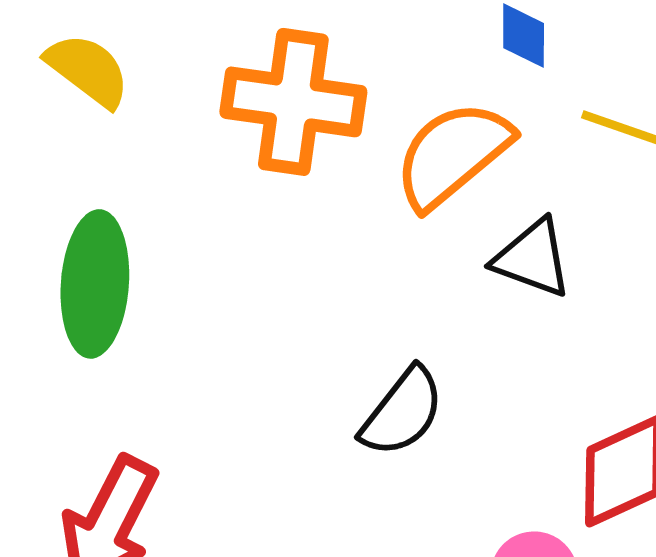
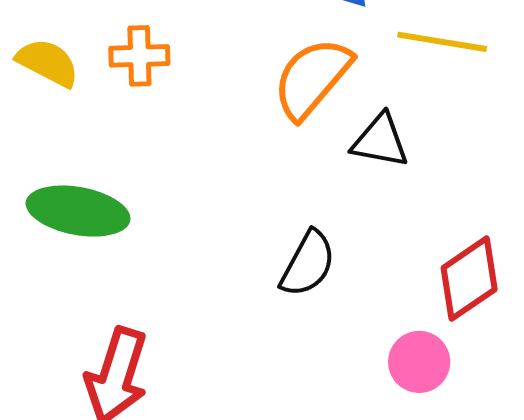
orange cross: (293, 102) -> (139, 56), moved, size x0.6
green ellipse: (95, 284) -> (78, 211), turned -74

